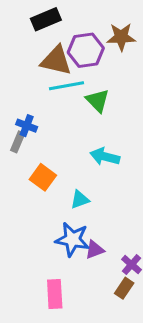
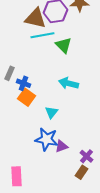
blue cross: (27, 126) -> (23, 83), moved
cyan triangle: (80, 200) -> (51, 112), turned -32
pink rectangle: (55, 294) -> (16, 176), moved

